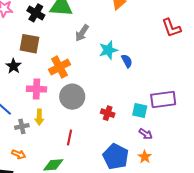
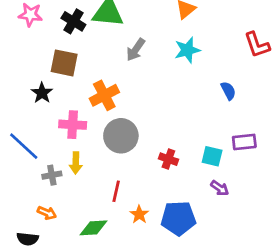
cyan star: (108, 50) -> (187, 50), moved
blue semicircle: (127, 61) -> (228, 91), moved
purple rectangle: (163, 100) -> (244, 142), size x0.7
blue pentagon: (116, 157) -> (178, 218), turned -30
orange star: (145, 157) -> (139, 214), moved

